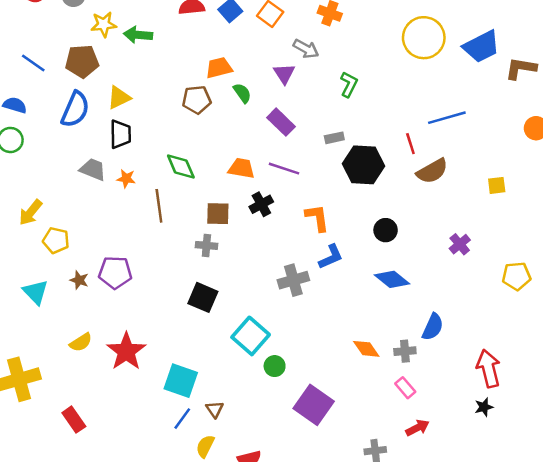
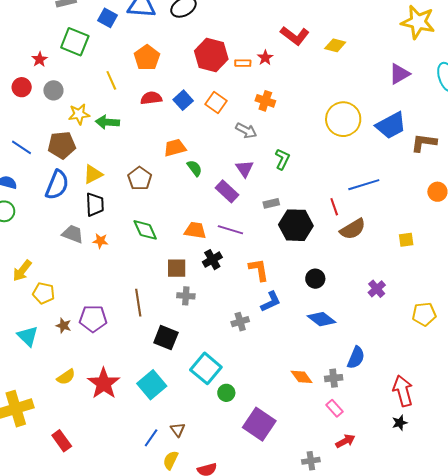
purple triangle: (284, 74) -> (245, 169), moved
brown pentagon: (197, 100) -> (140, 178), moved, turned -30
brown line: (159, 206) -> (138, 303), moved
gray cross: (206, 245) -> (186, 296), moved
gray cross: (293, 280) -> (240, 322), size x0.7
cyan square: (181, 381) -> (152, 385), moved, turned 32

